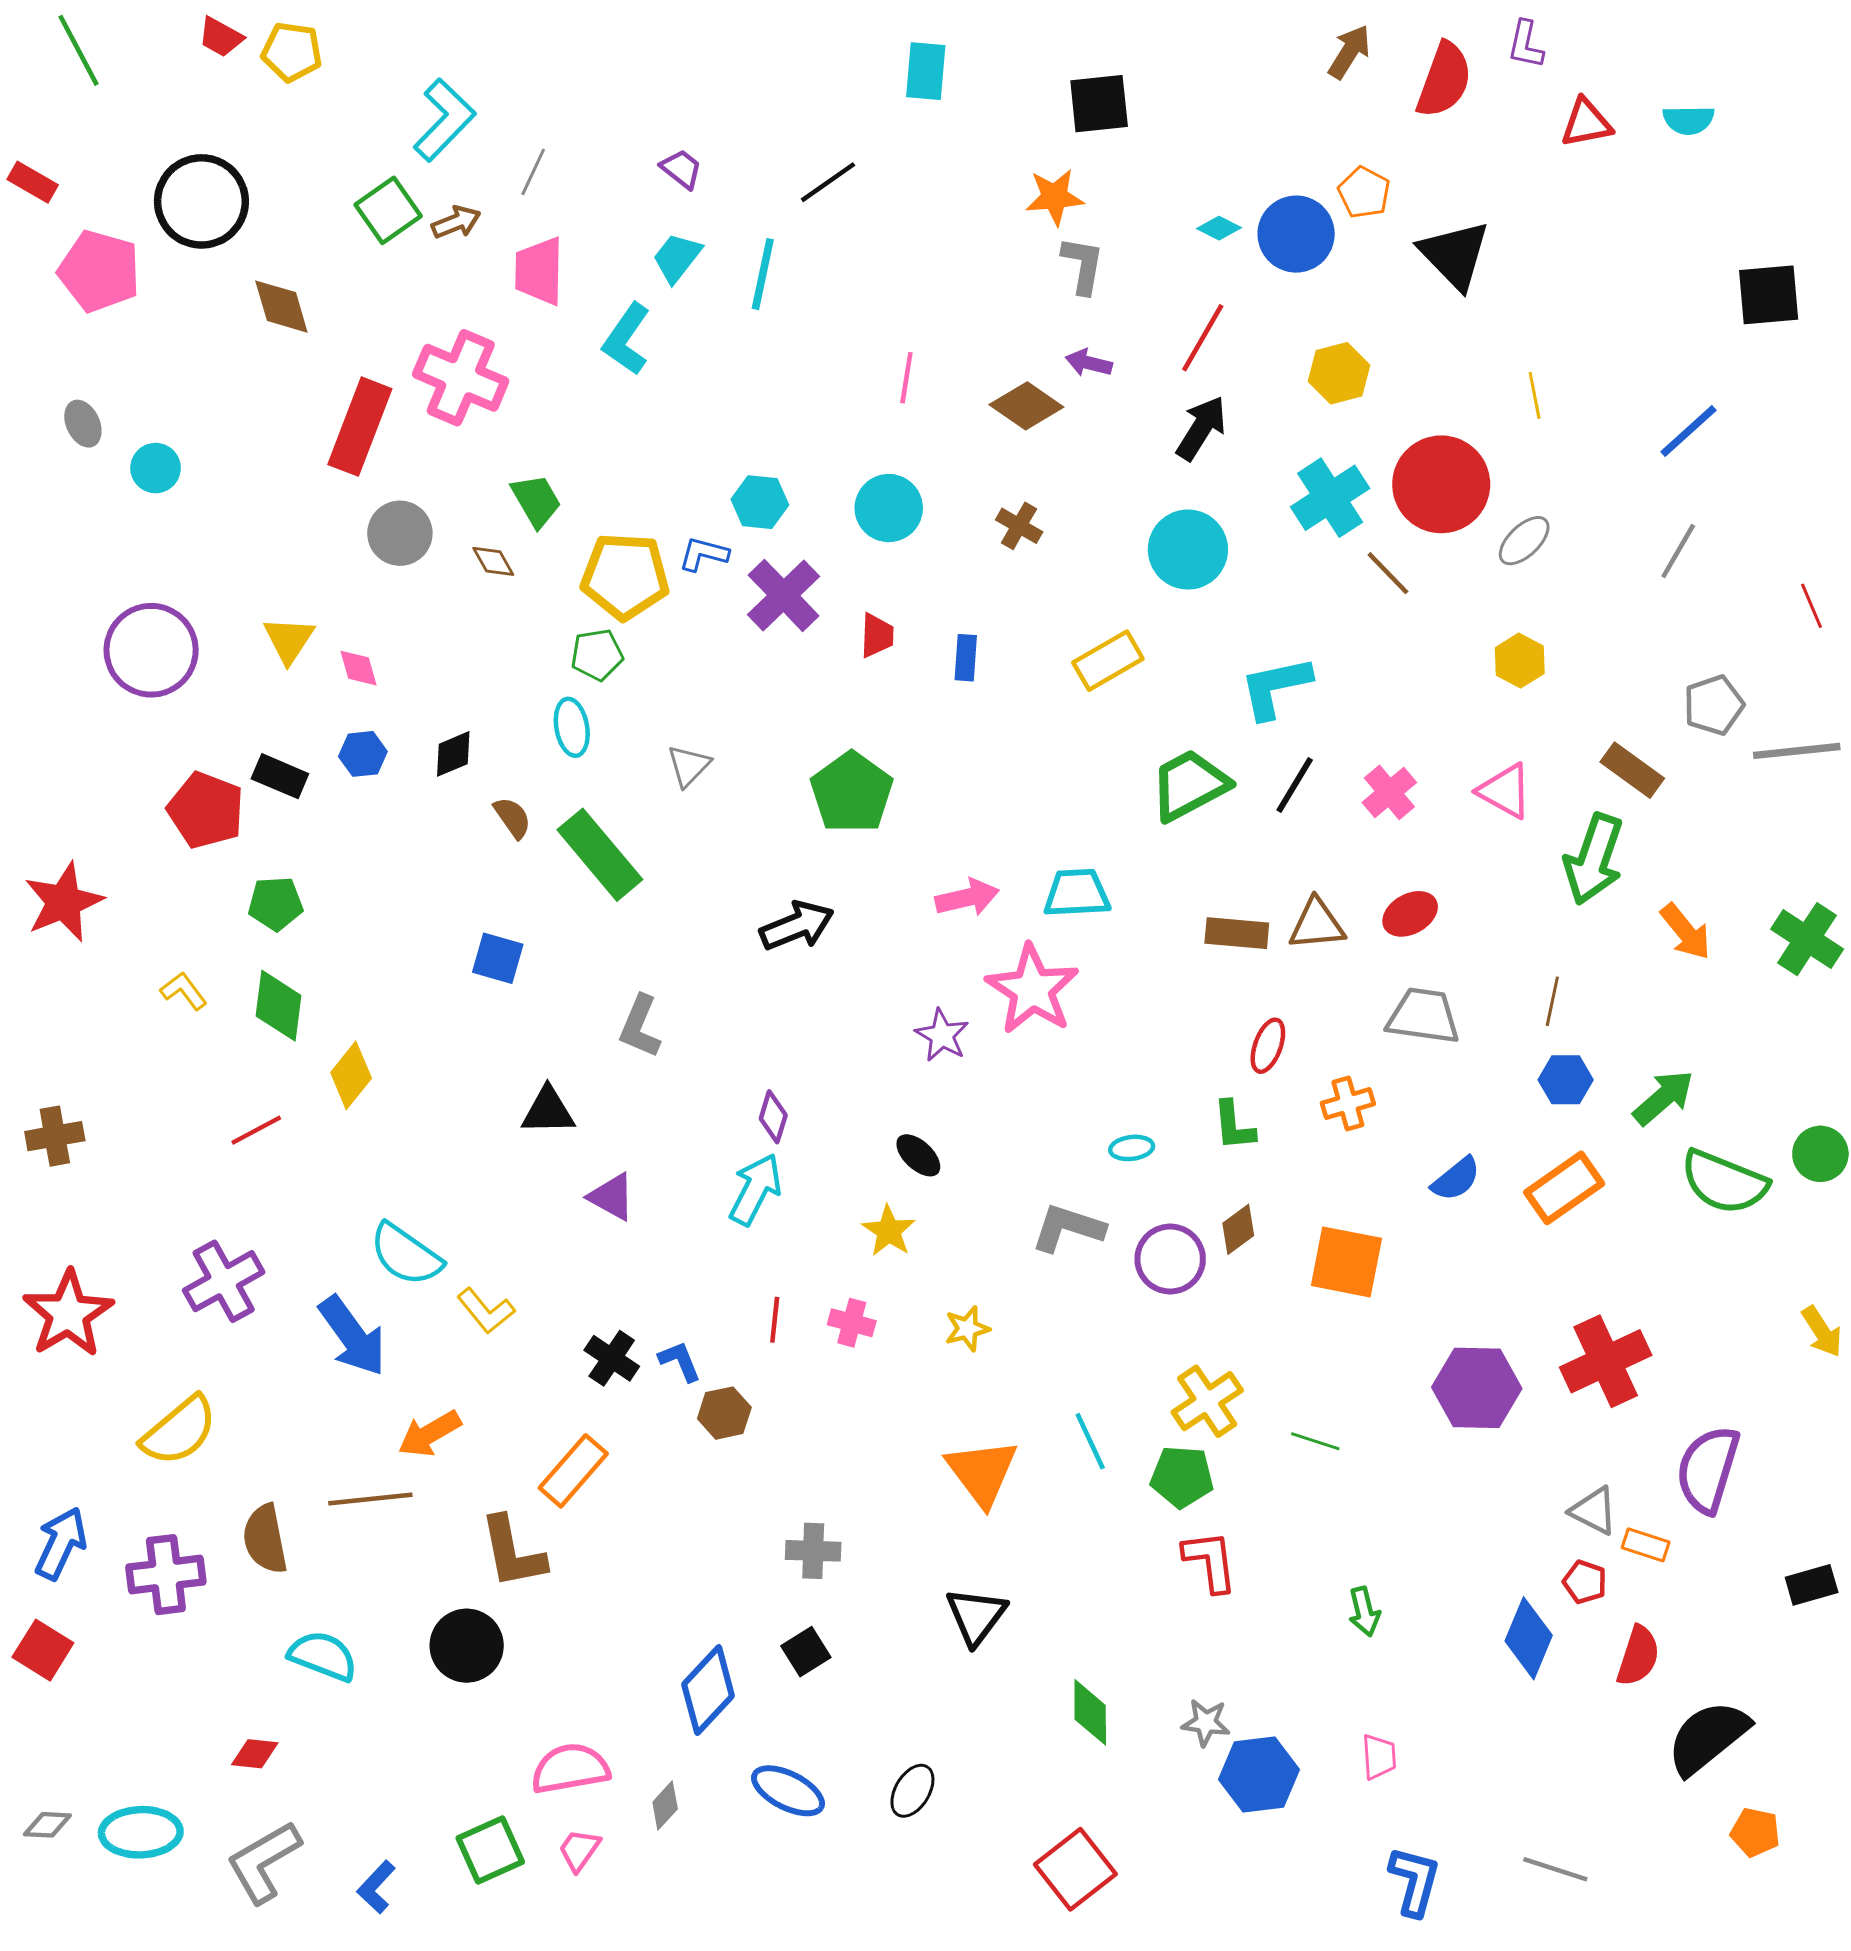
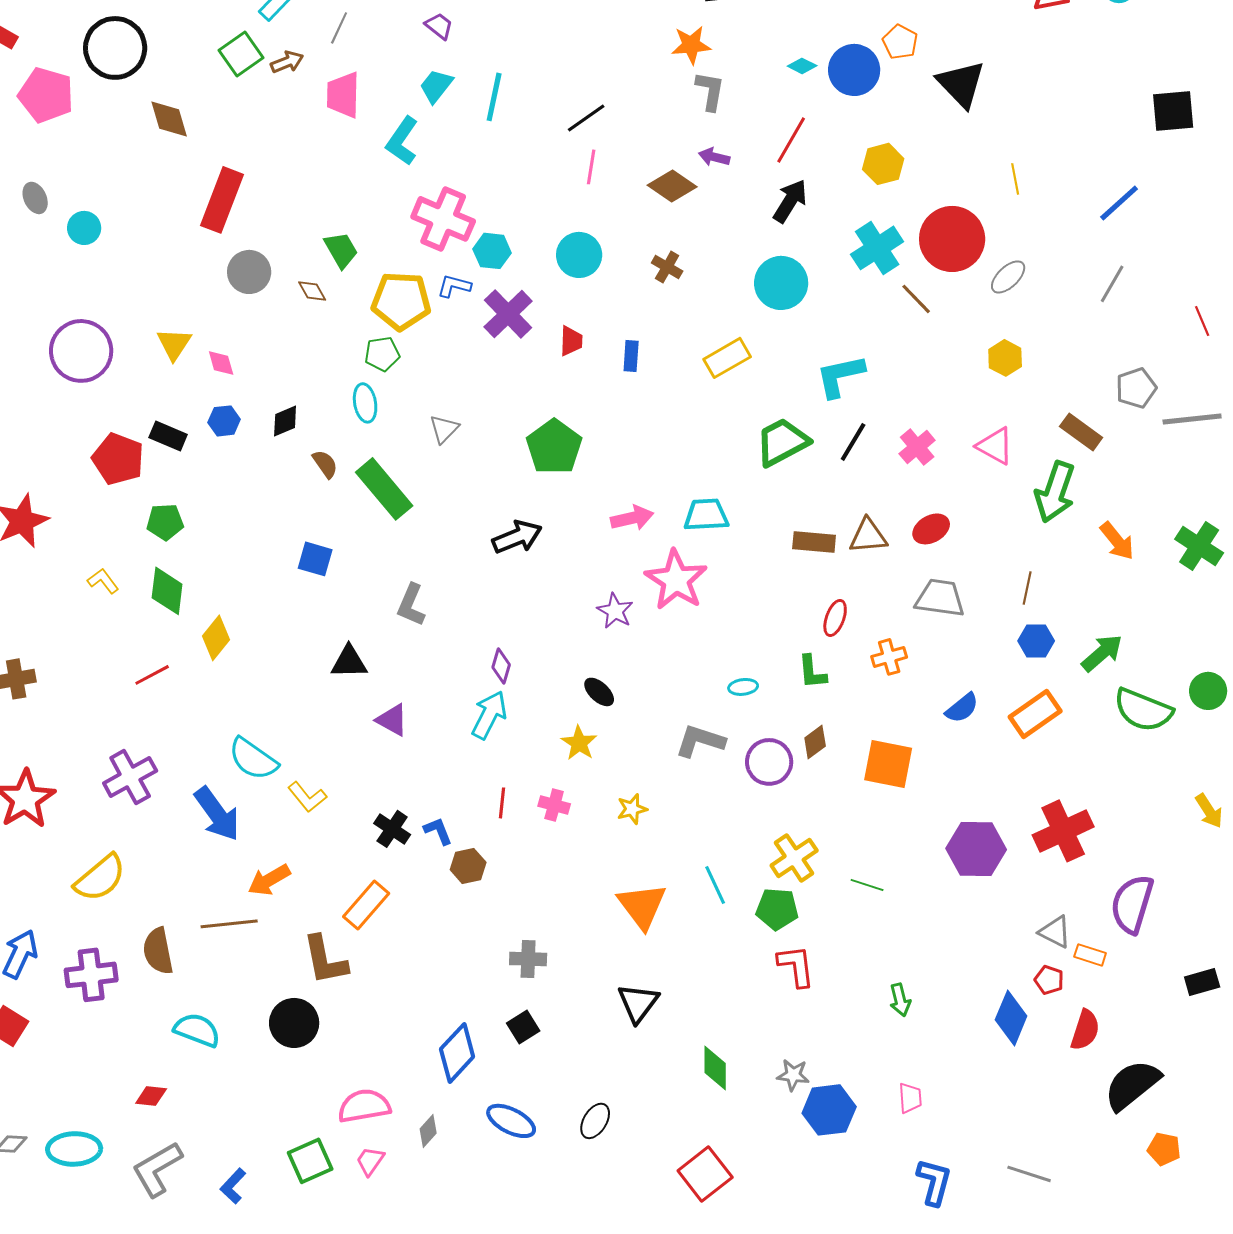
black line: (828, 182) -> (586, 118), moved
pink cross: (461, 378) -> (443, 219), moved

